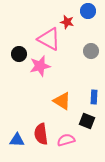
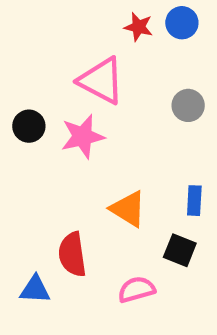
red star: (67, 22) -> (138, 27), moved
black circle: (19, 54) -> (29, 126), moved
red semicircle: (41, 134) -> (72, 254), moved

